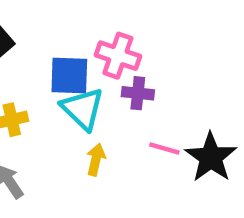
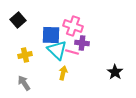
pink line: (164, 148) -> (72, 52), moved
black star: (211, 157) -> (115, 72), size x0.7

